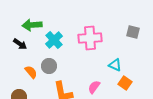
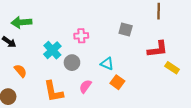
pink cross: (90, 38) -> (81, 36), size x0.6
cyan cross: (54, 40) -> (52, 50), moved
gray circle: (49, 66) -> (72, 63), moved

